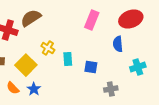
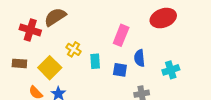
pink rectangle: (92, 20) -> (121, 35), moved
blue semicircle: (118, 44) -> (139, 58), moved

